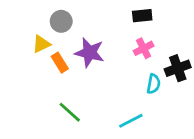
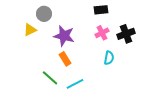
orange rectangle: (60, 63) -> (65, 59), moved
black cross: (178, 68) -> (126, 34), moved
cyan line: (131, 121) -> (75, 84), moved

